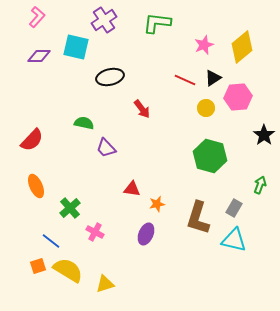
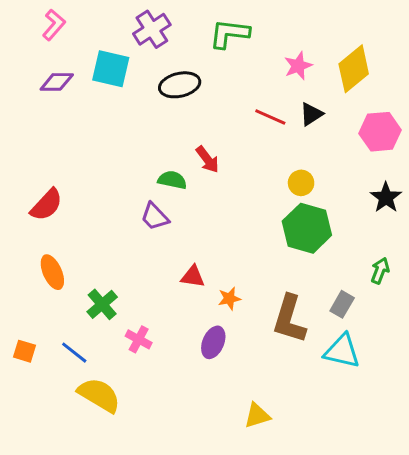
black ellipse: (110, 77) -> (180, 85), moved
pink hexagon: (238, 97) -> (380, 132), moved
yellow circle: (206, 108) -> (301, 183), moved
green semicircle: (84, 123) -> (172, 180), moved
orange square: (38, 266) -> (25, 351), moved, turned 35
yellow triangle: (105, 284) -> (257, 416), moved

